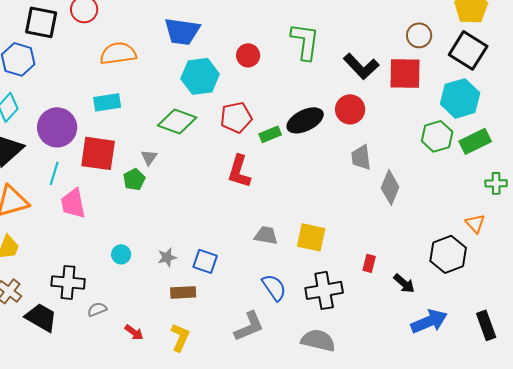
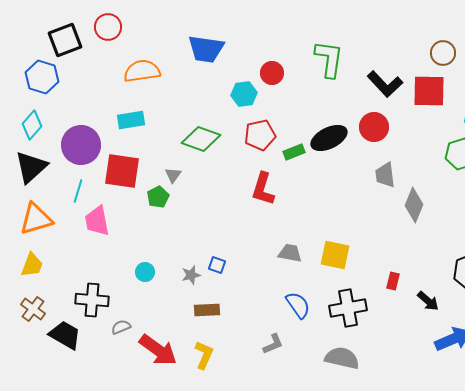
black square: (41, 22) -> (65, 40), turned -32
cyan hexagon: (200, 76) -> (244, 94), moved, size x0.7
blue square: (205, 261) -> (217, 265), moved, size x0.7
gray L-shape: (249, 326) -> (273, 344), size x0.7
red arrow: (134, 332) -> (158, 350), size x2.0

